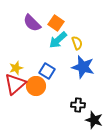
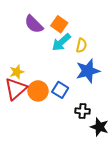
yellow semicircle: (77, 43) -> (81, 45), turned 32
blue star: (83, 67) -> (88, 71), turned -30
blue square: (47, 71) -> (60, 90), moved

